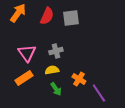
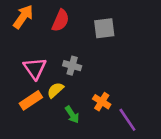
gray square: (71, 18) -> (104, 28), moved
gray cross: (56, 51) -> (72, 66), turned 32
yellow semicircle: (52, 70) -> (55, 90), moved, turned -32

